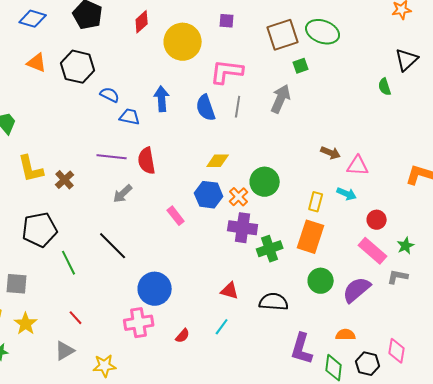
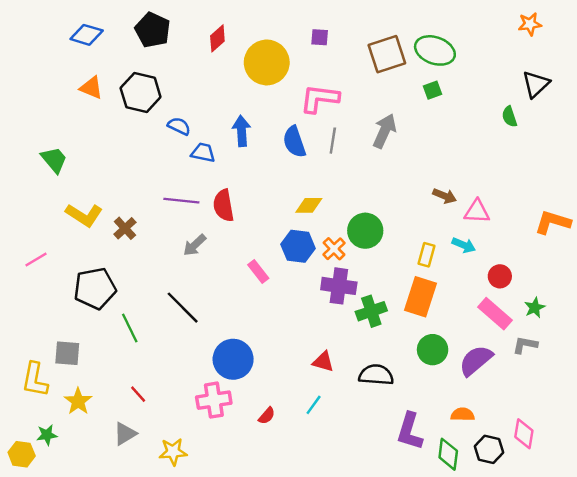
green square: (301, 66) -> (433, 90), moved
yellow L-shape: (31, 169) -> (84, 215), turned -44

